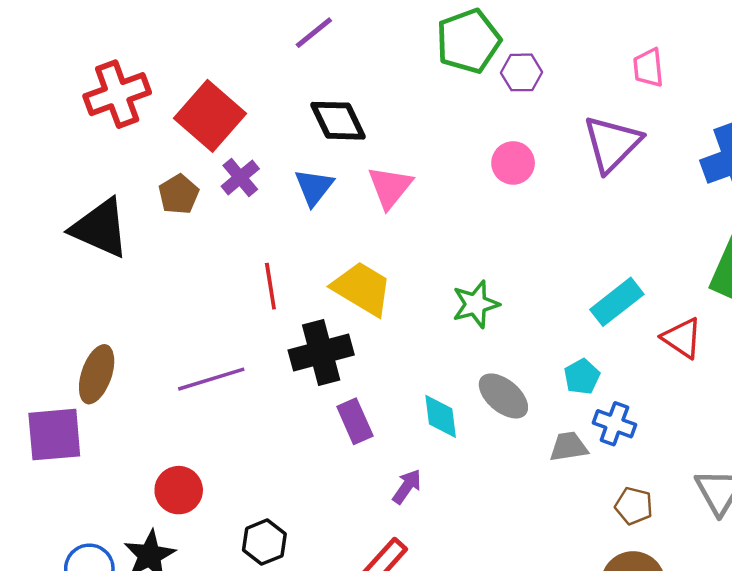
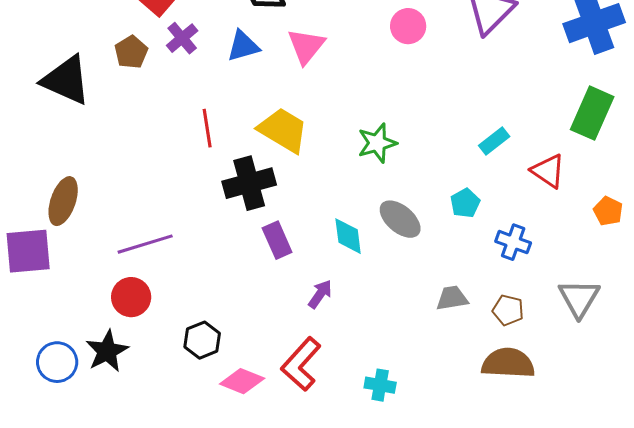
blue triangle: (314, 187) -> (243, 46), turned 36
cyan rectangle: (617, 302) -> (494, 141), size x0.7
purple line: (211, 379) -> (145, 244), moved
blue cross: (614, 424) -> (513, 242), moved
gray trapezoid: (569, 447) -> (452, 298), moved

